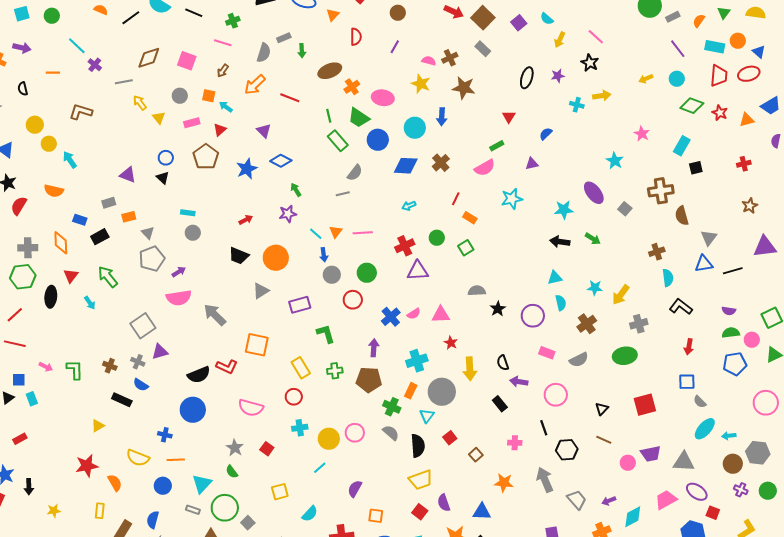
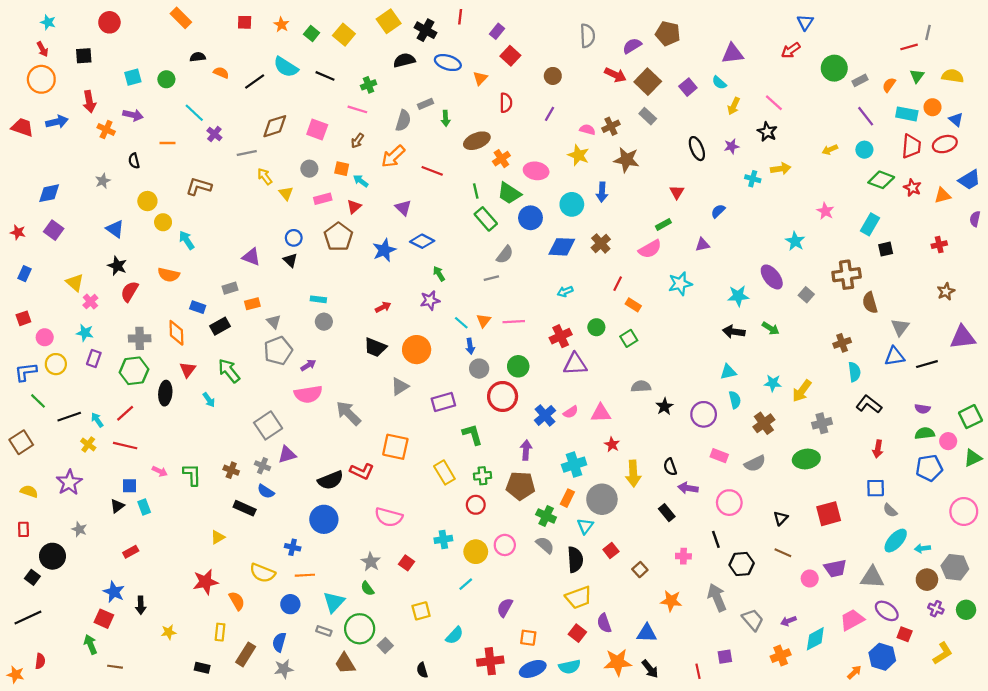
black ellipse: (527, 78) -> (697, 149), turned -40
red circle: (353, 300) -> (503, 396), size x1.4
red circle: (294, 397) -> (476, 505), moved

